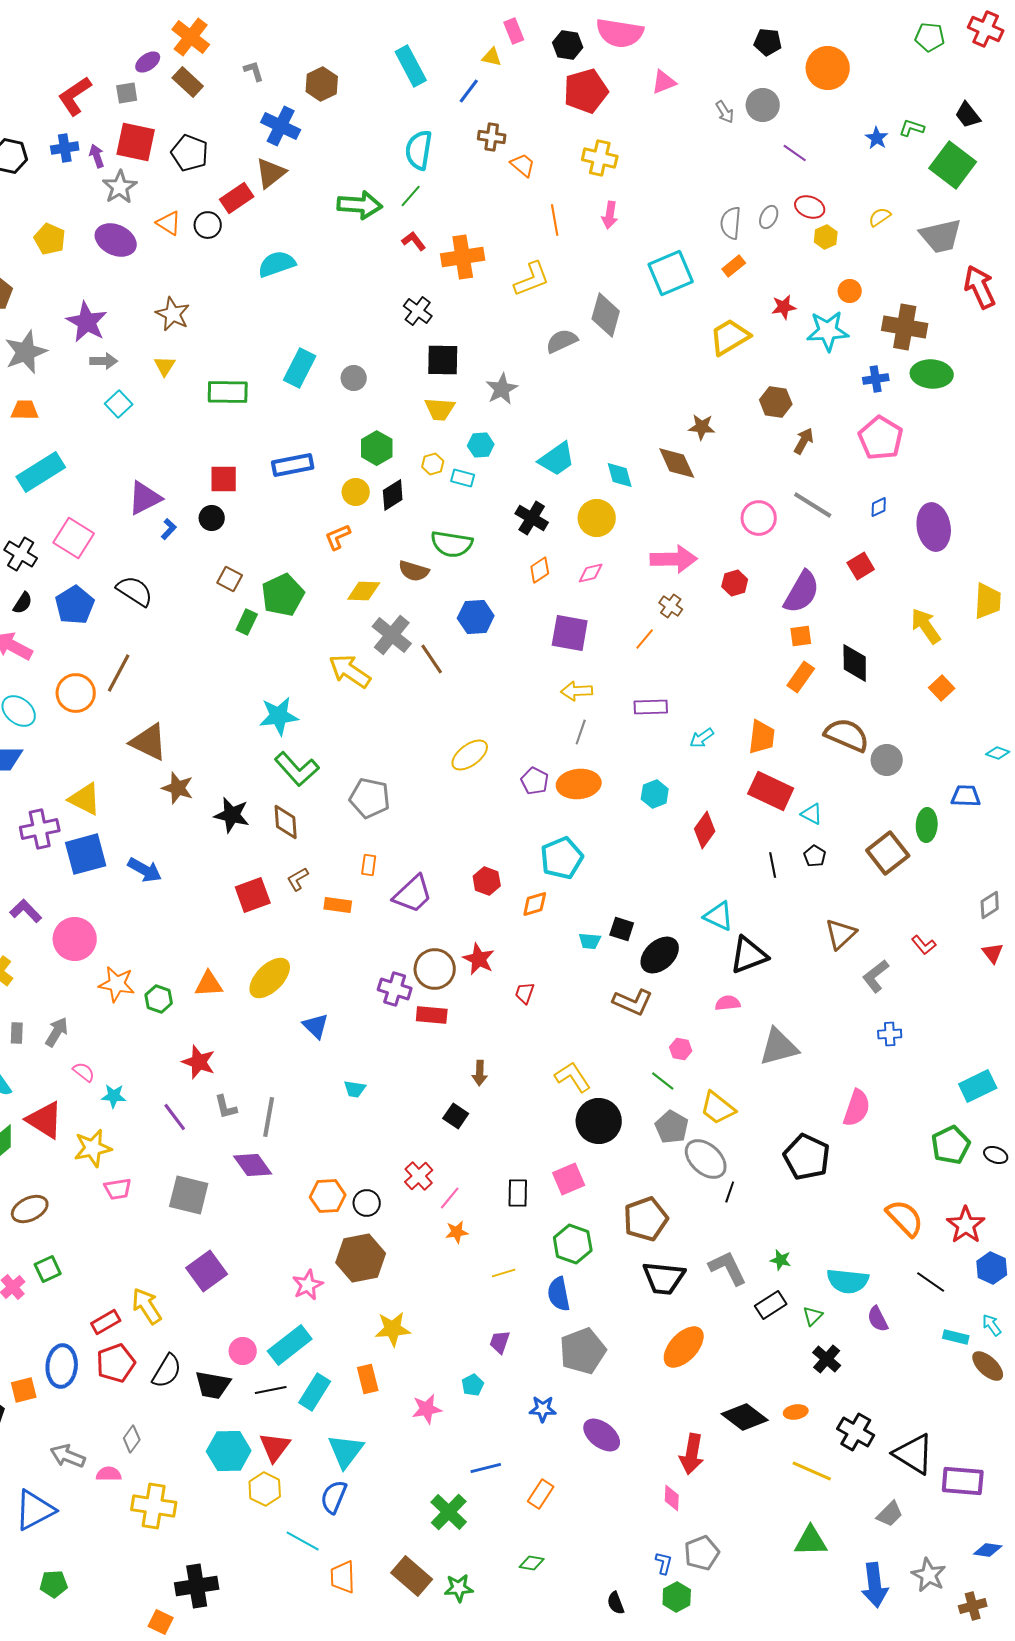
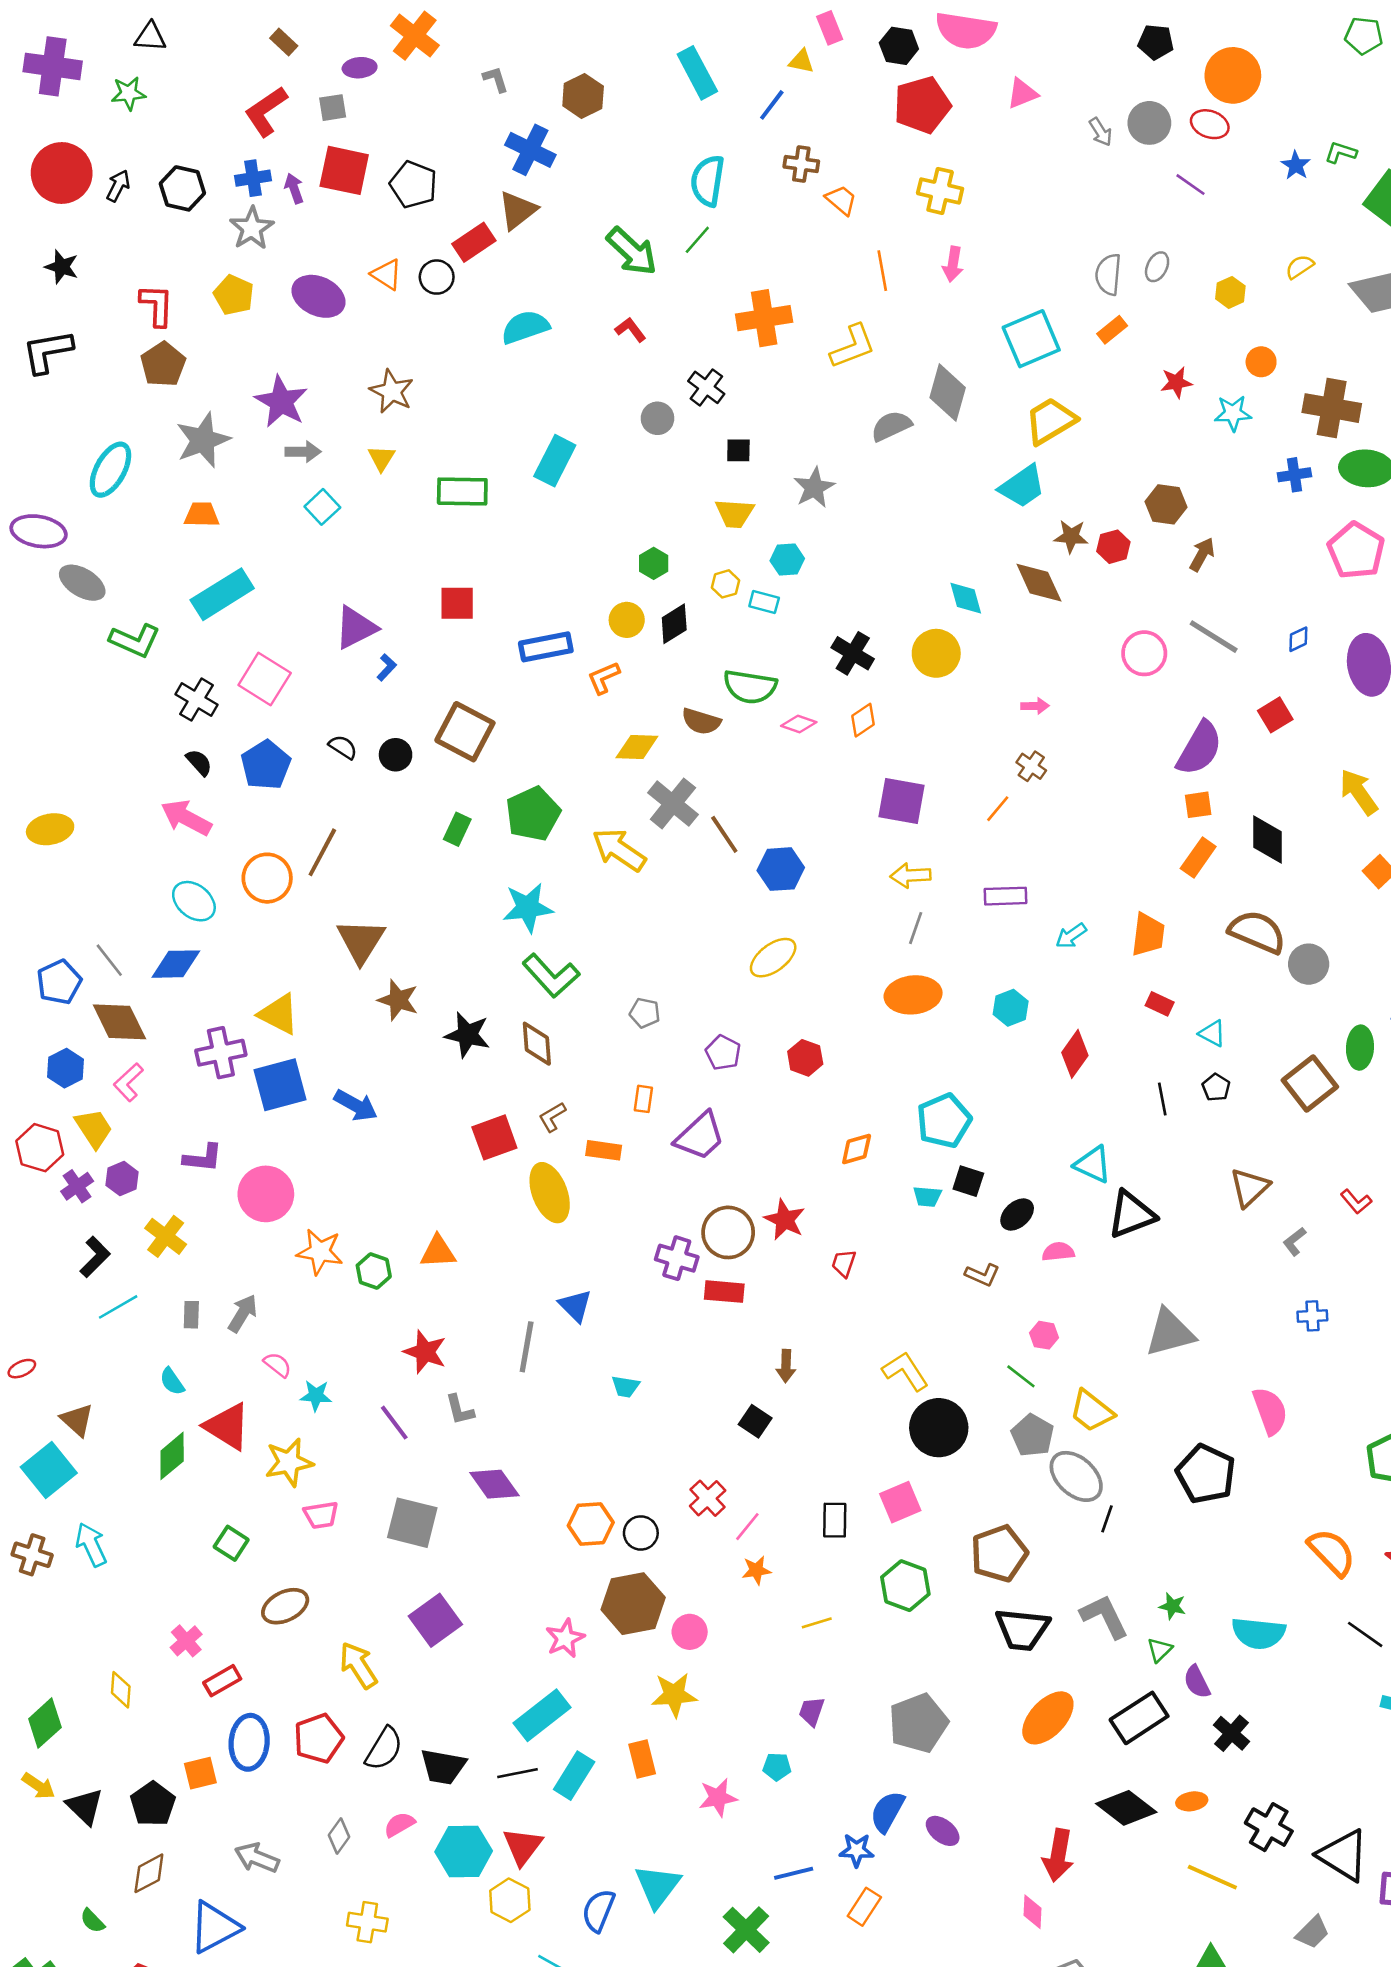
purple ellipse: (148, 62) -> (360, 68), turned 30
brown rectangle: (188, 82) -> (284, 42), moved, size x0.7
gray star: (120, 187) -> (252, 228), moved
green arrow: (360, 205) -> (632, 251), turned 39
red ellipse: (810, 207) -> (1210, 124), moved
red L-shape: (414, 241) -> (631, 330), moved
cyan star: (828, 331) -> (1233, 413), size x0.7
yellow trapezoid: (730, 337) -> (1050, 421), moved
black square: (443, 360) -> (738, 450), size x0.6
gray circle: (354, 378) -> (658, 418), moved
pink pentagon: (881, 438) -> (1356, 551), moved
green hexagon: (377, 448) -> (654, 563), size x0.7
cyan trapezoid: (557, 459) -> (1022, 486), moved
blue rectangle: (293, 465) -> (546, 647), moved
black circle: (212, 518) -> (396, 755), moved
pink arrow: (674, 559) -> (1035, 706), size x0.5
pink diamond: (591, 573) -> (799, 724), moved, turned 32
brown square: (230, 579) -> (465, 732), size x1.8
red hexagon: (735, 583) -> (1113, 547), moved
black semicircle: (135, 591) -> (343, 747), size x0.6
green pentagon: (283, 595) -> (533, 814), moved
black semicircle: (23, 603) -> (199, 762), turned -75
blue hexagon: (476, 617) -> (781, 869), moved
green rectangle: (247, 622) -> (457, 829), moved
brown triangle: (149, 742) -> (361, 941), turned 36
purple pentagon: (535, 781) -> (723, 1053), moved
red rectangle: (771, 791) -> (1160, 1004), size x0.5
gray pentagon: (370, 798) -> (645, 1013), size x0.6
cyan pentagon: (562, 858) -> (944, 1121), moved
red hexagon: (487, 881) -> (805, 1058), moved
purple L-shape: (26, 911) -> (203, 1158), turned 140
black ellipse: (660, 955) -> (1017, 1214), size x0.7
gray L-shape: (876, 976) -> (1294, 1241), size x0.7
yellow ellipse: (270, 978) -> (550, 1193), moved, turned -66
brown L-shape: (633, 1002) -> (982, 1275), size x0.7
pink semicircle: (728, 1003) -> (1058, 1252), moved
pink semicircle: (857, 1108) -> (1270, 1411), turned -39
gray line: (269, 1117) -> (527, 1347), moved
brown ellipse: (30, 1209) -> (285, 1606), moved
green square: (48, 1269) -> (231, 1543), moved, turned -32
blue semicircle: (559, 1294) -> (887, 1812), moved, turned 40
black rectangle: (771, 1305) -> (1139, 1718), moved, size x1.4
green triangle: (813, 1316) -> (1160, 1650), moved
purple semicircle: (878, 1319) -> (1197, 1682), moved
red rectangle: (106, 1322) -> (222, 1681), moved
pink circle: (243, 1351) -> (690, 1632), moved
cyan pentagon: (473, 1385) -> (777, 1767), turned 30
blue star: (543, 1409) -> (857, 1850), moved
purple ellipse: (602, 1435) -> (943, 1831), size x0.7
cyan triangle: (346, 1451) -> (658, 1886), moved
pink semicircle: (109, 1474) -> (399, 1824), moved, turned -30
yellow cross: (154, 1506) -> (367, 1922), size x0.7

